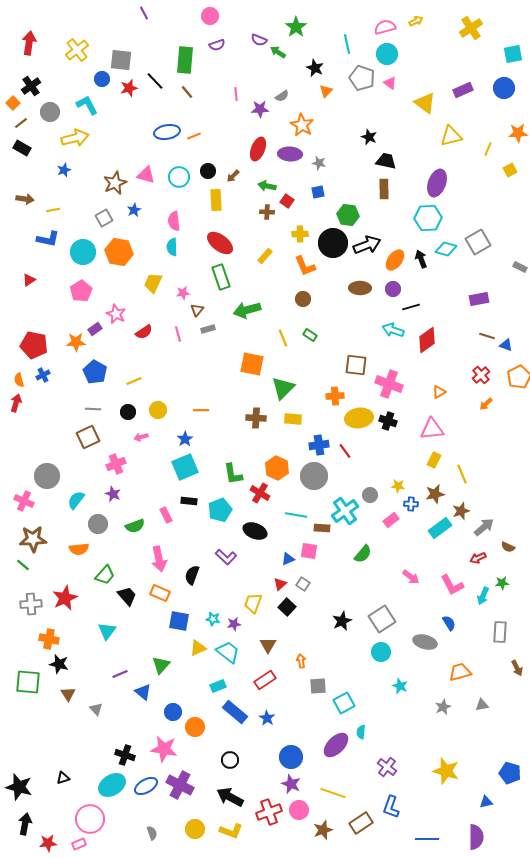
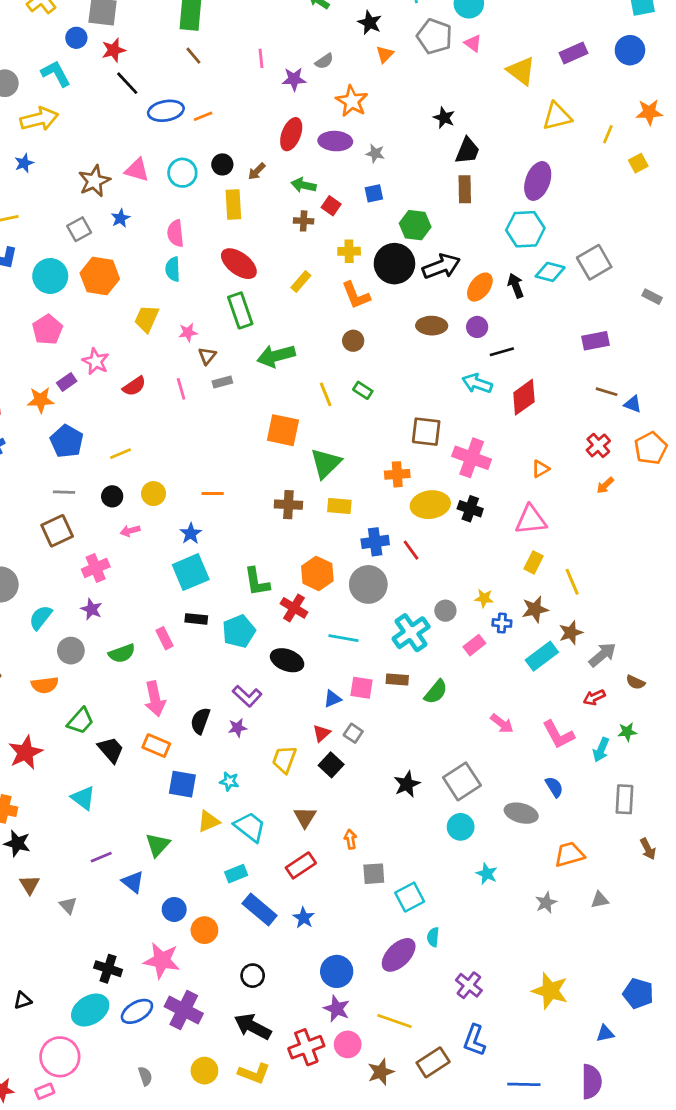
black line: (155, 81) -> (127, 83), moved
black trapezoid: (386, 161) -> (467, 151), turned 100
brown rectangle: (322, 528) -> (397, 680), moved
purple star: (234, 624) -> (237, 728), moved
cyan triangle: (107, 631) -> (83, 798), turned -30

